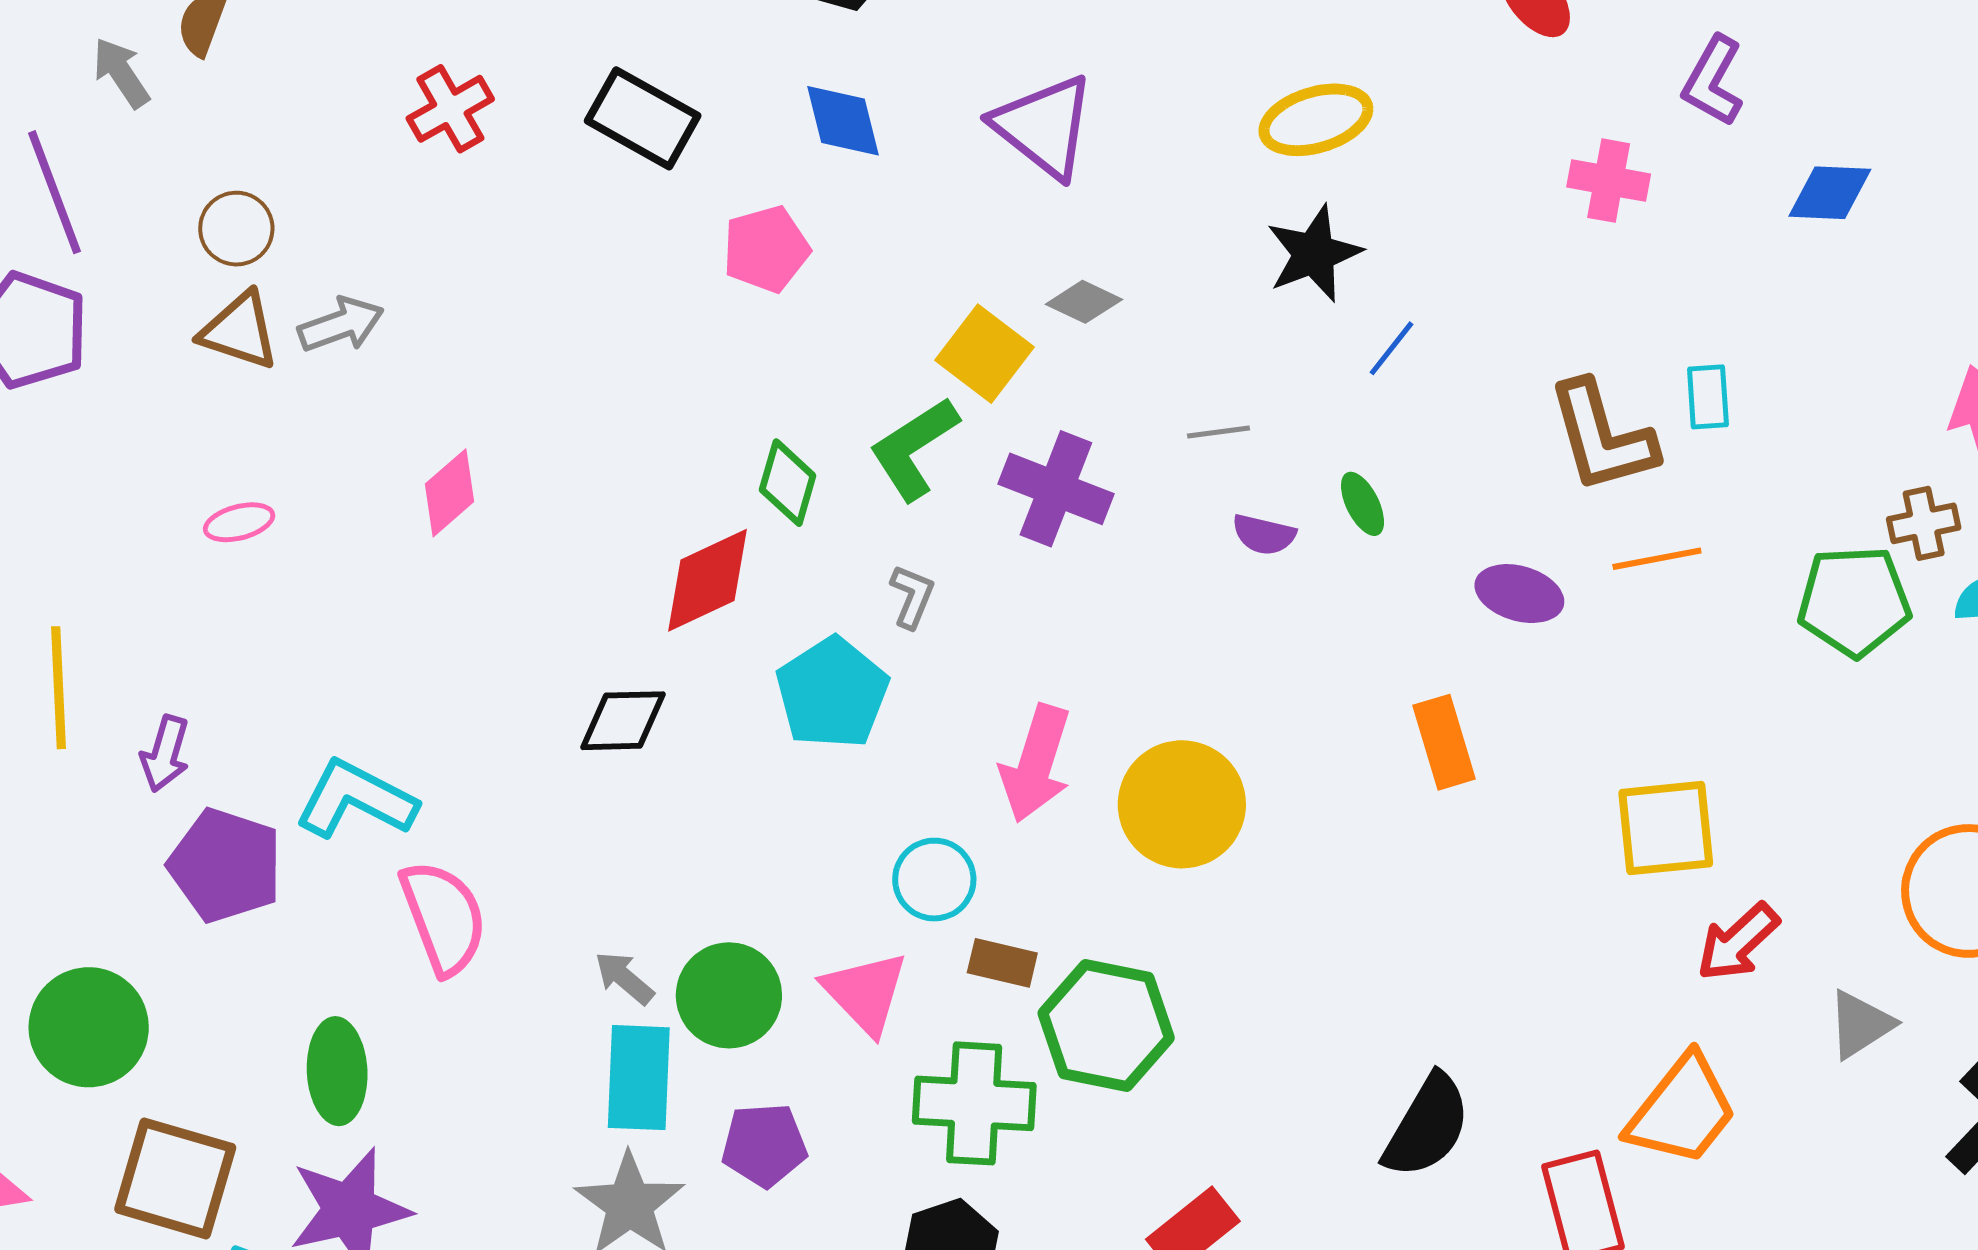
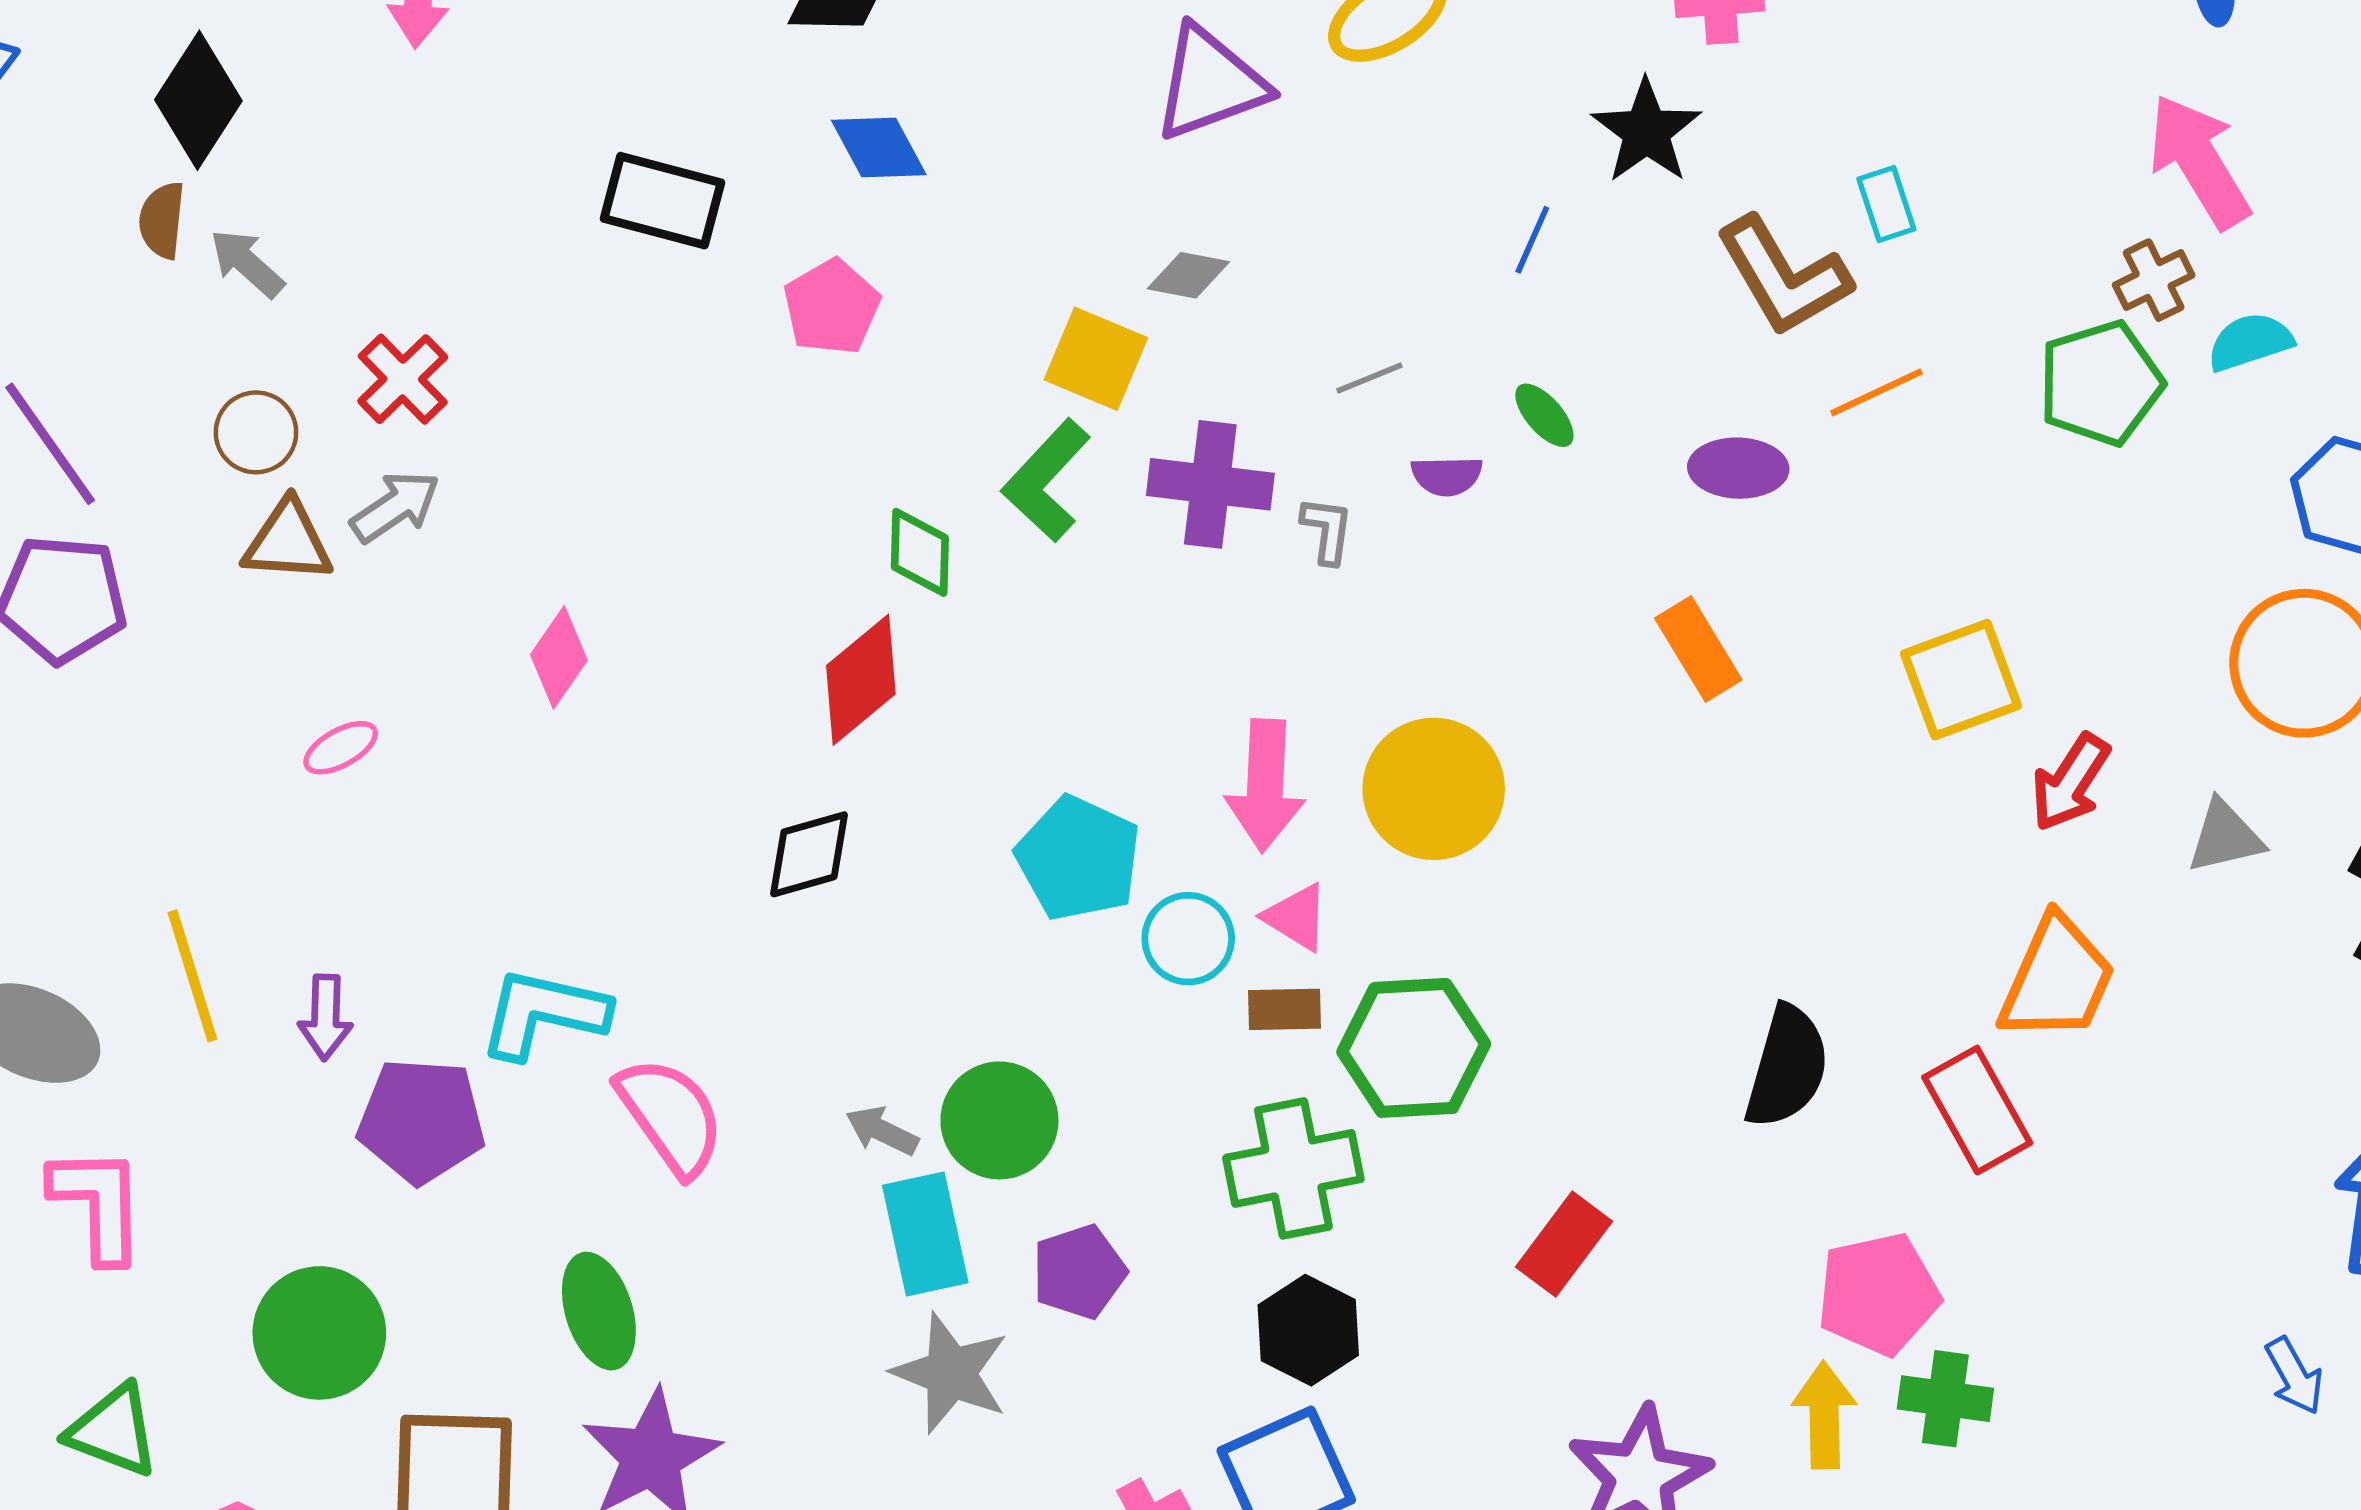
gray arrow: (121, 73) -> (247, 263), moved
red cross: (450, 109) -> (403, 379), moved
purple triangle: (1044, 126) -> (1210, 83), moved, turned -44
black star: (1314, 254) -> (1646, 131), moved
gray L-shape: (912, 596) -> (1327, 530), moved
cyan pentagon: (832, 693) -> (1078, 858), moved
pink triangle: (865, 993) -> (1296, 917), moved, size x0.7
gray triangle: (1860, 1024) -> (2225, 837), turned 34

